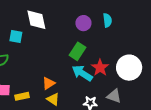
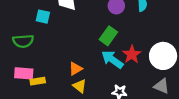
yellow rectangle: (22, 96) -> (38, 81), moved
gray triangle: (114, 96) -> (162, 86), moved

